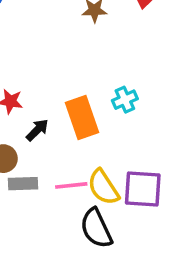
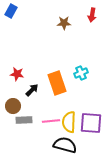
yellow semicircle: (103, 187) -> (69, 122), turned 35
black semicircle: (96, 228) -> (65, 145), turned 130

